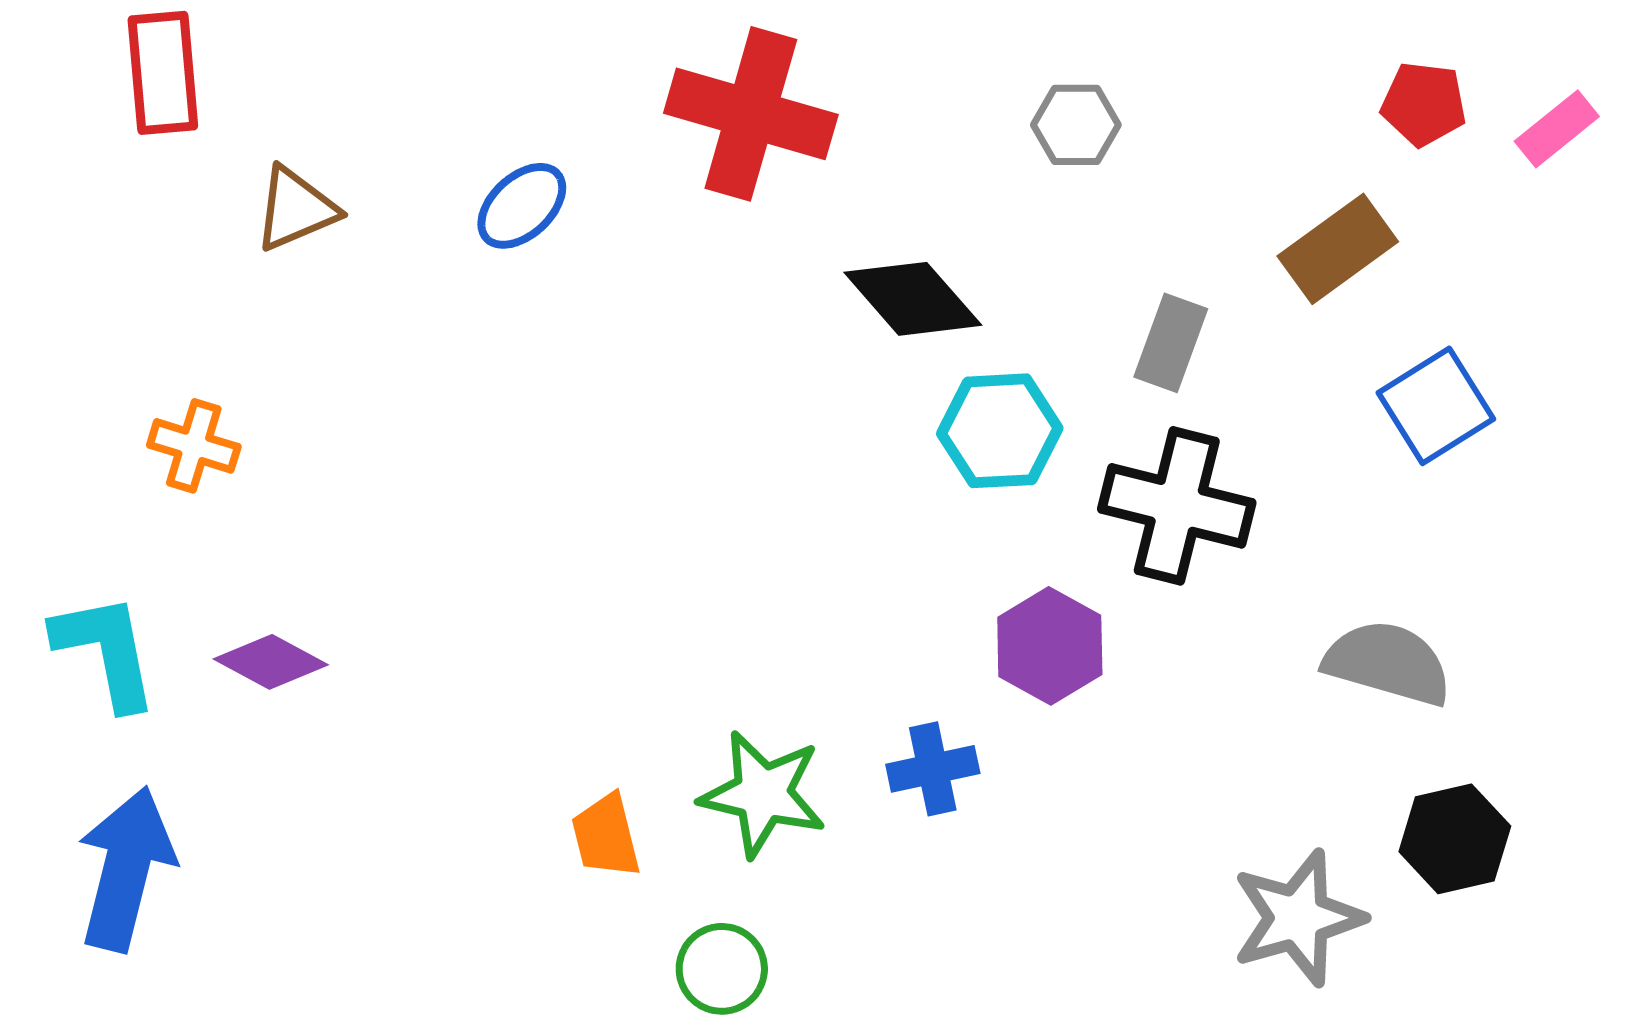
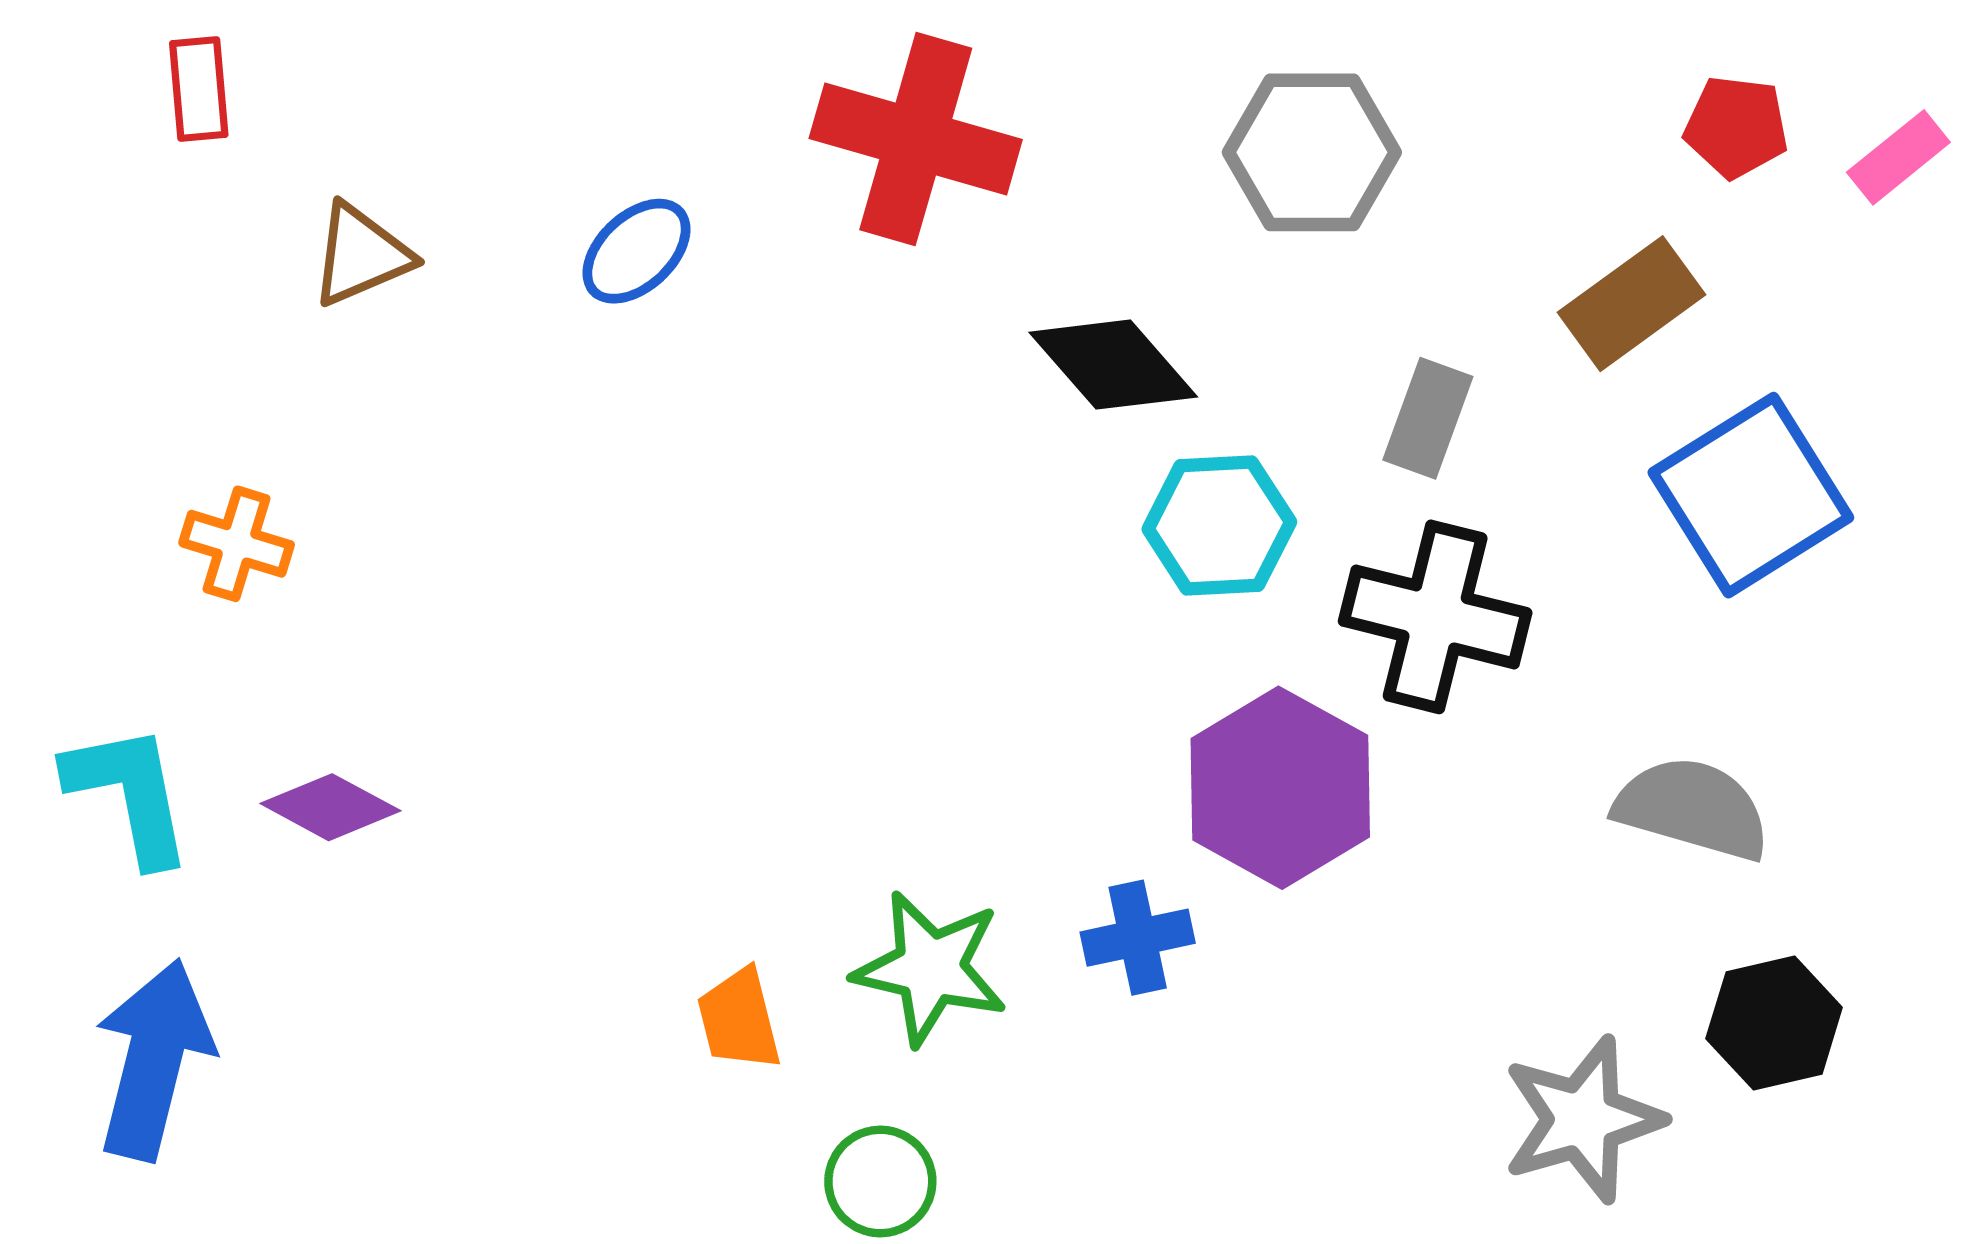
red rectangle: (163, 73) -> (199, 89), size x0.7
gray hexagon: (1076, 125) -> (1312, 152), size x1.6
blue square: (1436, 406) -> (1751, 495), size x1.4
purple hexagon: (1050, 646) -> (1280, 788), size x1.4

